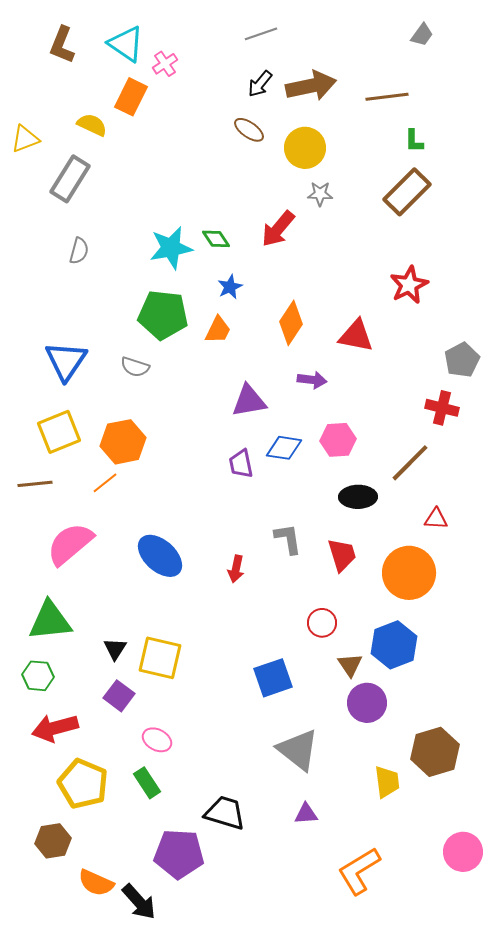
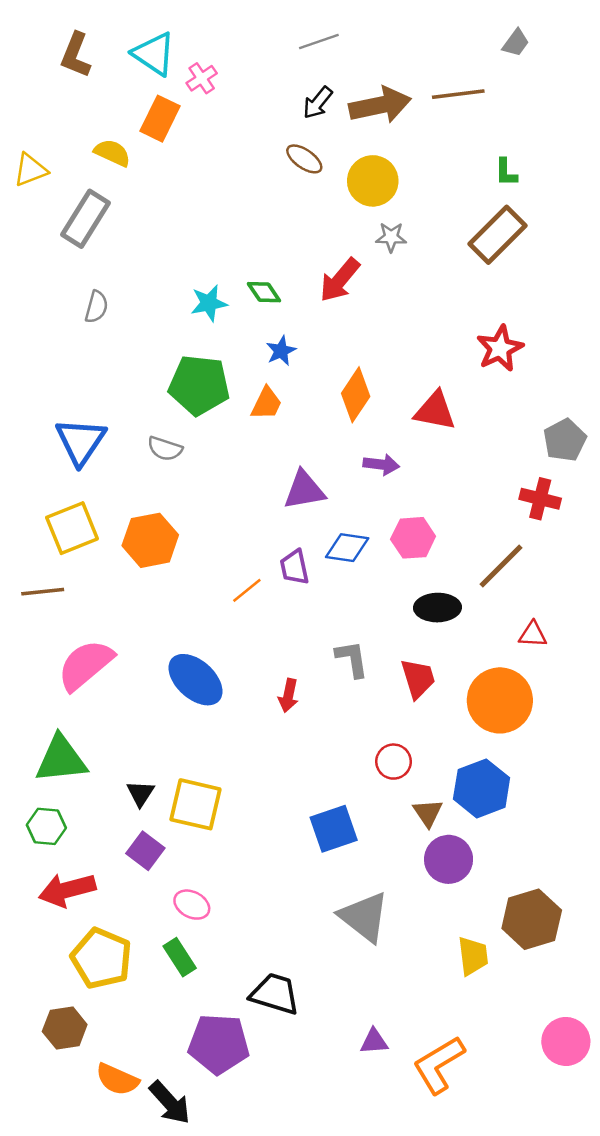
brown line: (387, 97) -> (458, 94), moved
cyan star: (171, 248) -> (209, 303), size x0.7
orange line: (105, 483) -> (247, 590), moved
purple triangle: (306, 814) -> (374, 1041), moved

